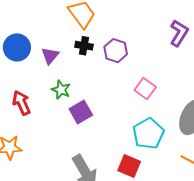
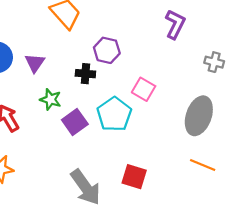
black cross: (84, 46) -> (85, 74), moved
cyan pentagon: (148, 134) -> (114, 114), moved

